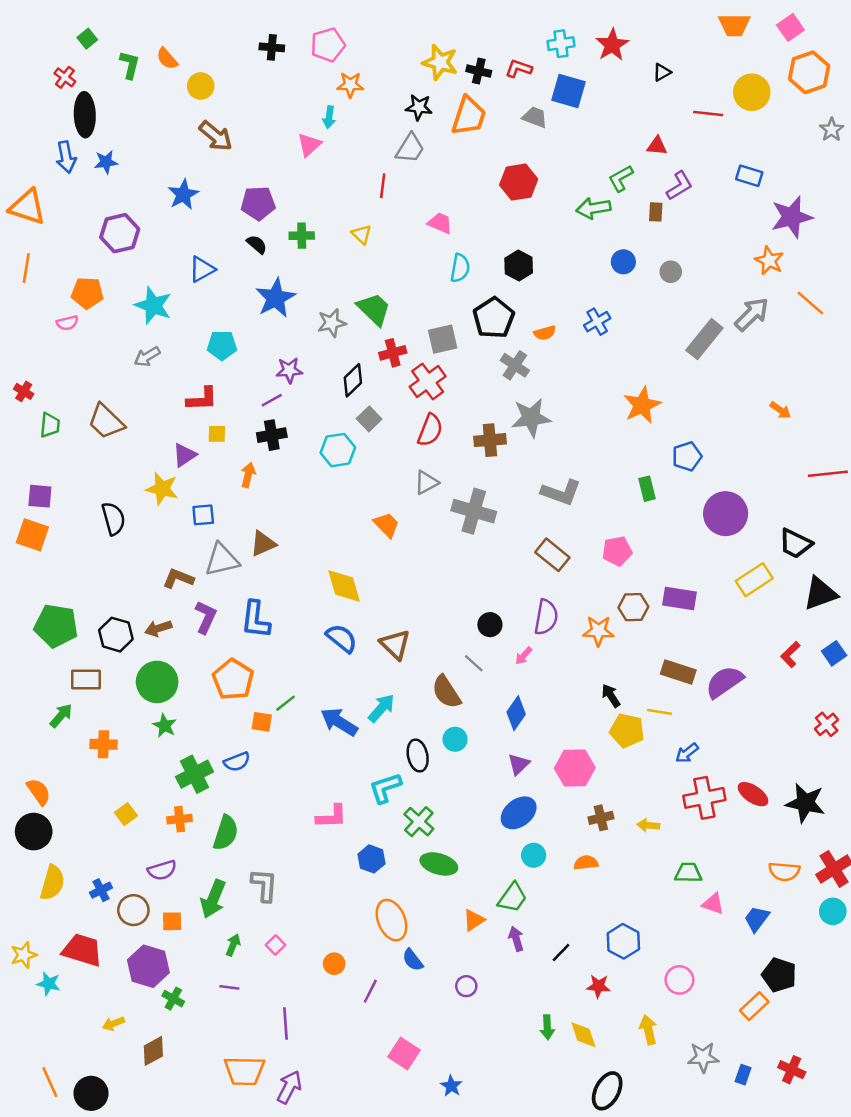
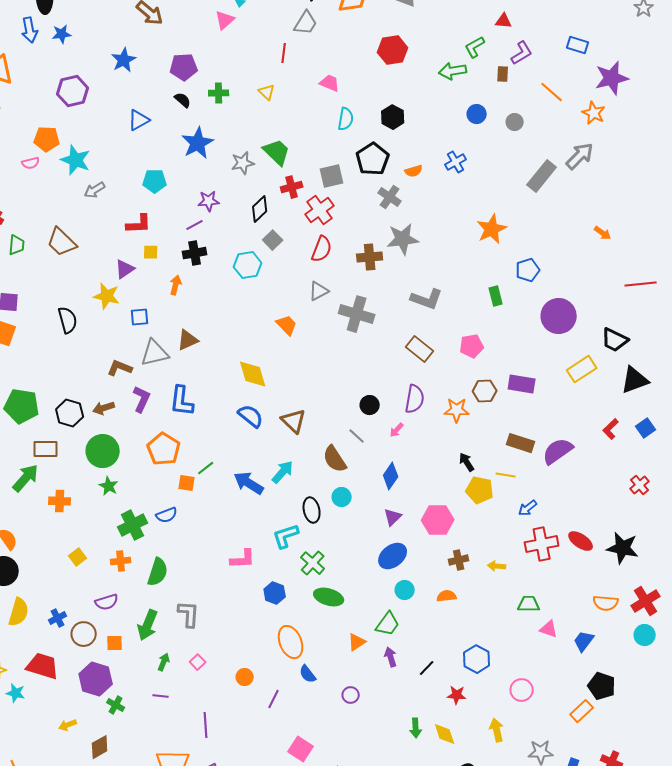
orange line: (810, 303) -> (552, 92), moved
cyan star: (153, 305) -> (76, 160), moved
green arrow: (61, 716) -> (26, 478), size x1.4

